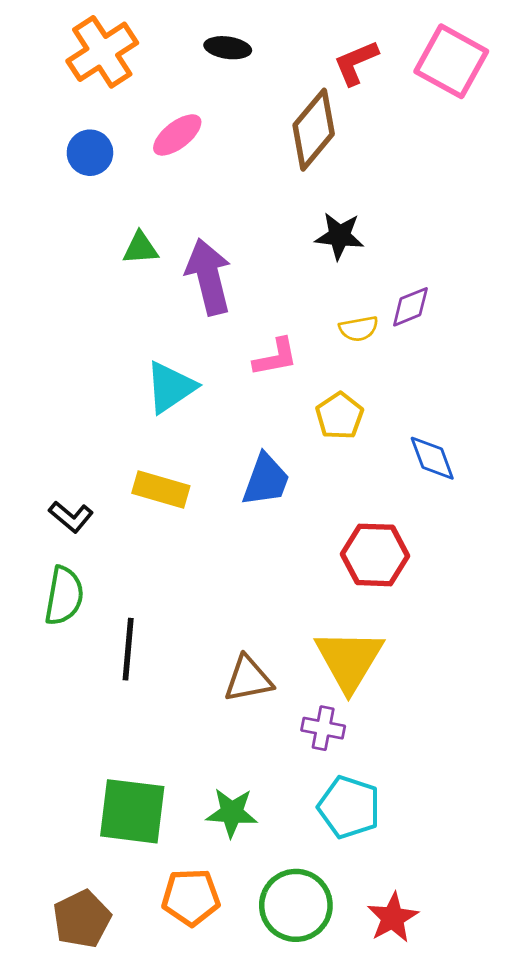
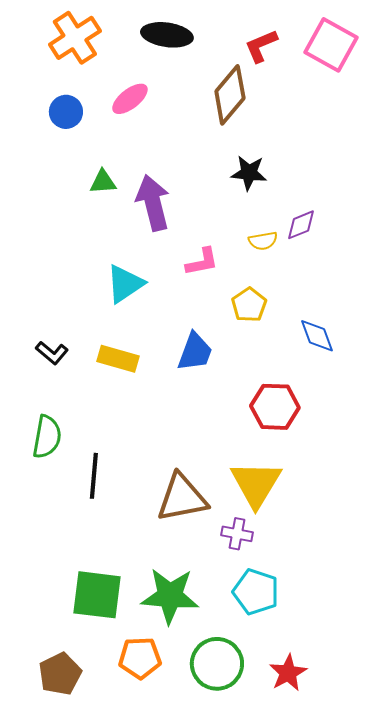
black ellipse: (228, 48) -> (167, 35), size x1.5
black L-shape: (71, 517) -> (52, 353), moved
brown triangle: (248, 679) -> (182, 498), size x1.4
green star: (232, 813) -> (170, 596), size x1.5

